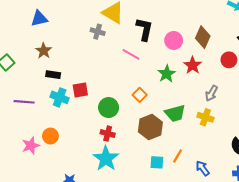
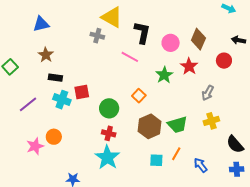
purple line: (24, 102) -> (28, 104), turned -42
green trapezoid: (175, 113) -> (178, 125), moved
yellow cross: (205, 117) -> (211, 121), moved, turned -35

